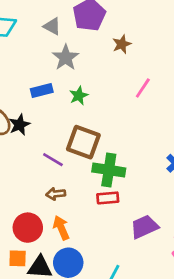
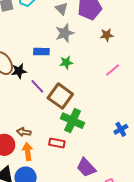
purple line: (53, 160) -> (37, 86), moved
brown arrow: (56, 194) -> (24, 132), moved
red rectangle: (108, 198) -> (57, 143), moved
purple trapezoid: (144, 227) -> (86, 168), turned -125

